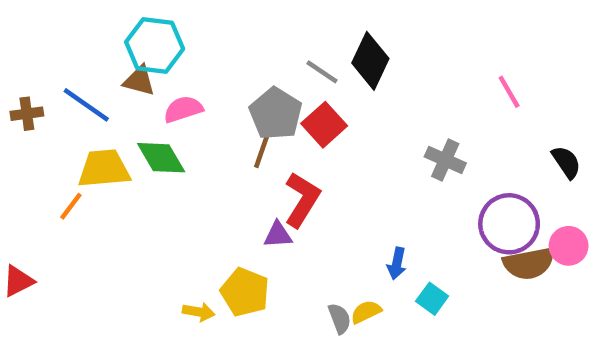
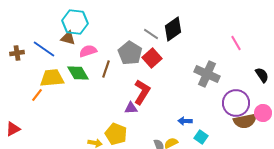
black diamond: (370, 61) -> (173, 29), turned 30
brown line: (262, 149) -> (106, 69), moved
gray cross: (445, 160) -> (207, 74), size x1.4
blue arrow: (397, 263) -> (185, 121), turned 80

